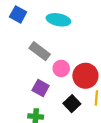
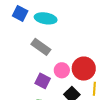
cyan ellipse: (58, 20) -> (46, 18), moved
pink circle: (61, 68) -> (62, 70), moved

